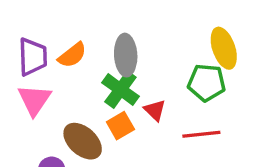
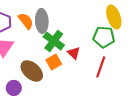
orange semicircle: (72, 55) -> (26, 21), turned -90
gray ellipse: (126, 55) -> (42, 21), moved
red line: (201, 134) -> (101, 67), turned -65

